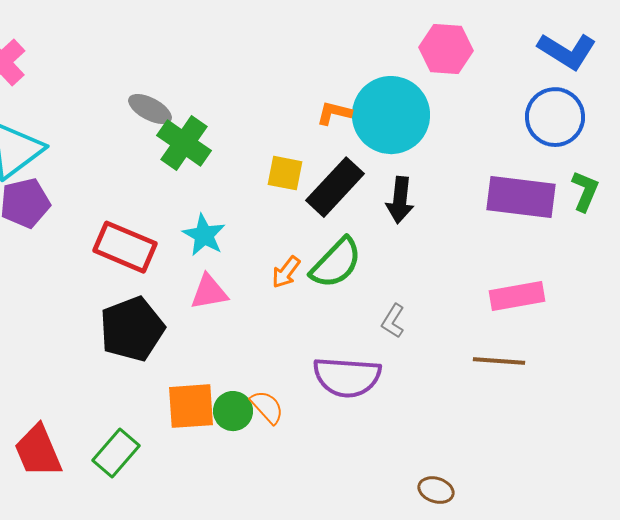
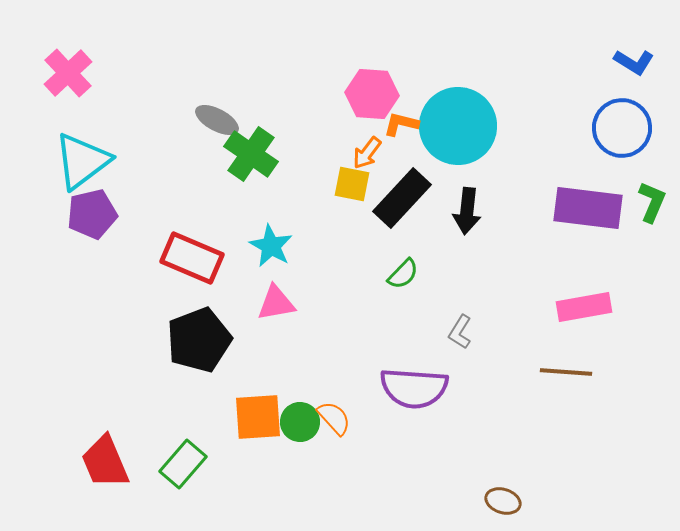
pink hexagon: (446, 49) -> (372, 94), moved
blue L-shape: (567, 51) -> (634, 62), size x0.7
green semicircle: (336, 263) -> (403, 274), size x0.6
orange arrow: (286, 272) -> (367, 153), moved

